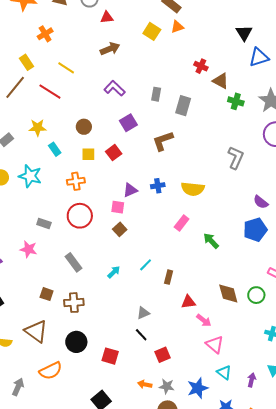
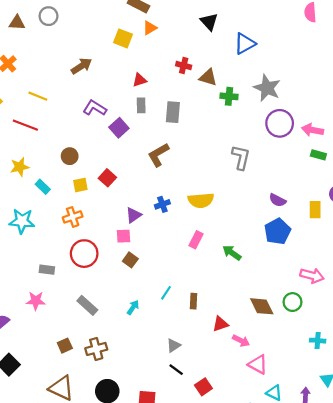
red triangle: (107, 17) -> (140, 80), moved
black triangle: (244, 33) -> (209, 22), moved
purple square: (128, 123) -> (119, 128), moved
brown square: (47, 294) -> (65, 346), turned -32

